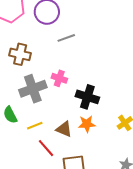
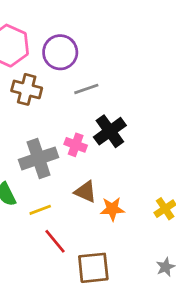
brown cross: (20, 54) -> (27, 89), moved
black cross: (87, 97) -> (110, 131), moved, turned 35
brown triangle: (64, 129) -> (85, 192), moved

